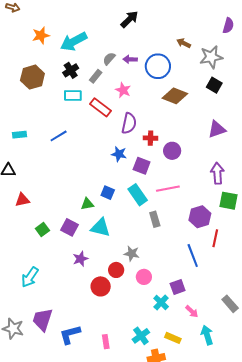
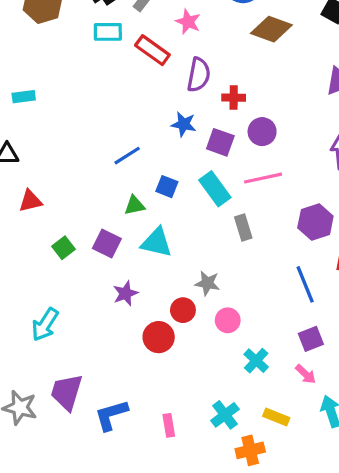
blue line: (59, 136) -> (127, 156), moved
purple circle: (172, 151) -> (262, 132), moved
purple square: (178, 287) -> (311, 339), moved

